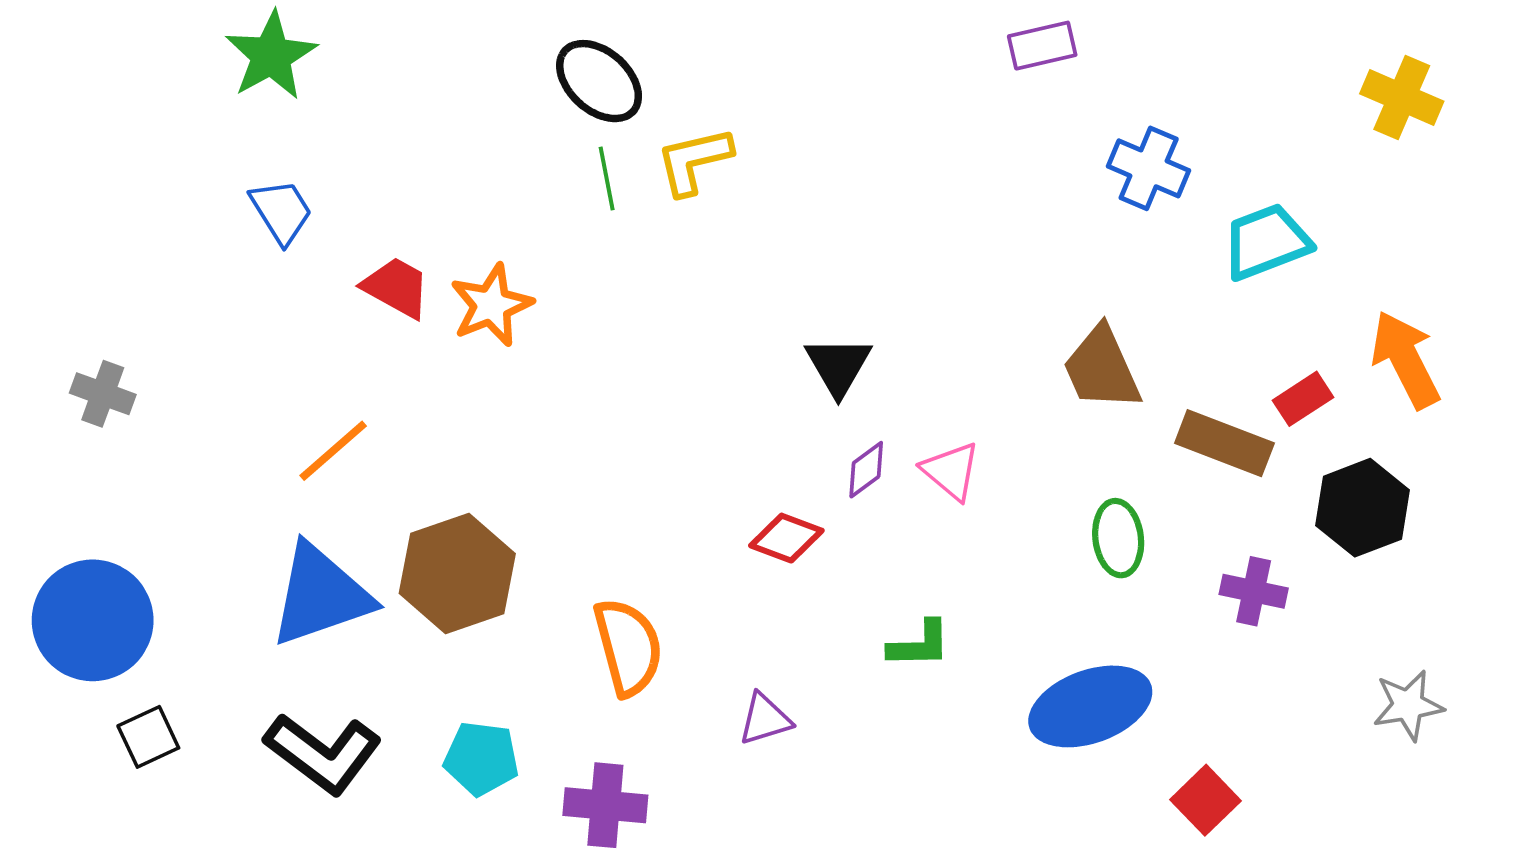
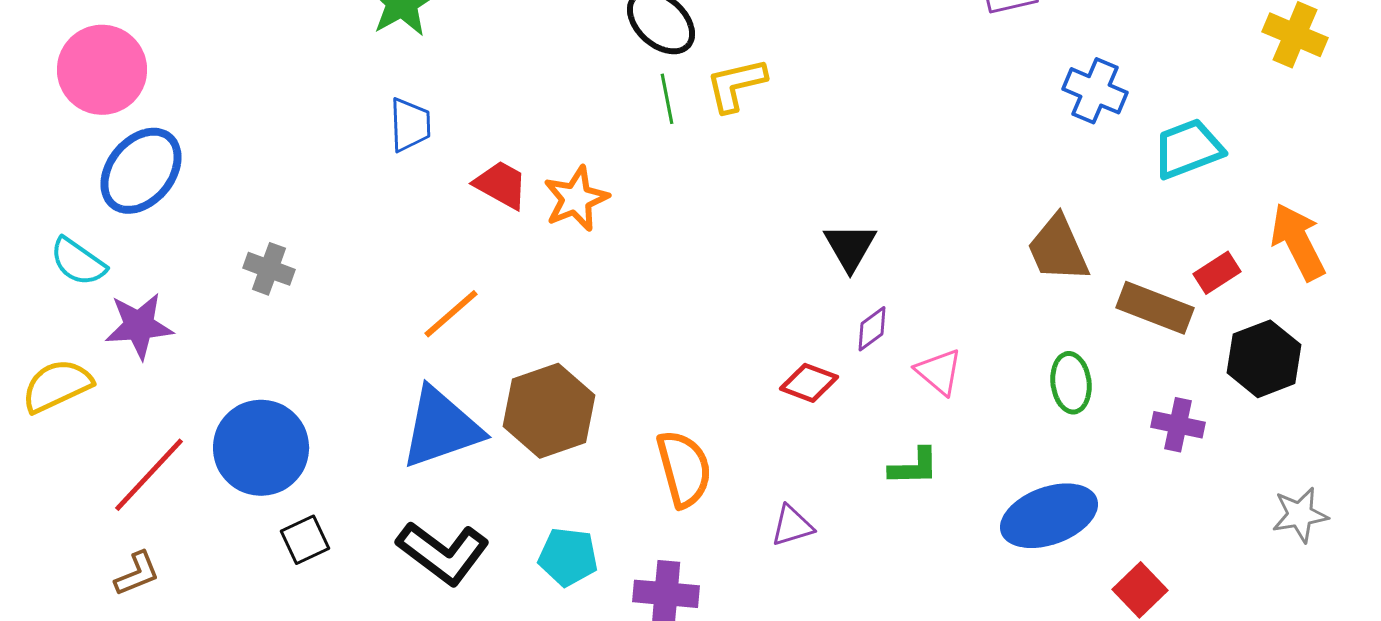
blue trapezoid: (281, 211) -> (410, 125), turned 30
pink triangle: (951, 471) -> (939, 372), moved

